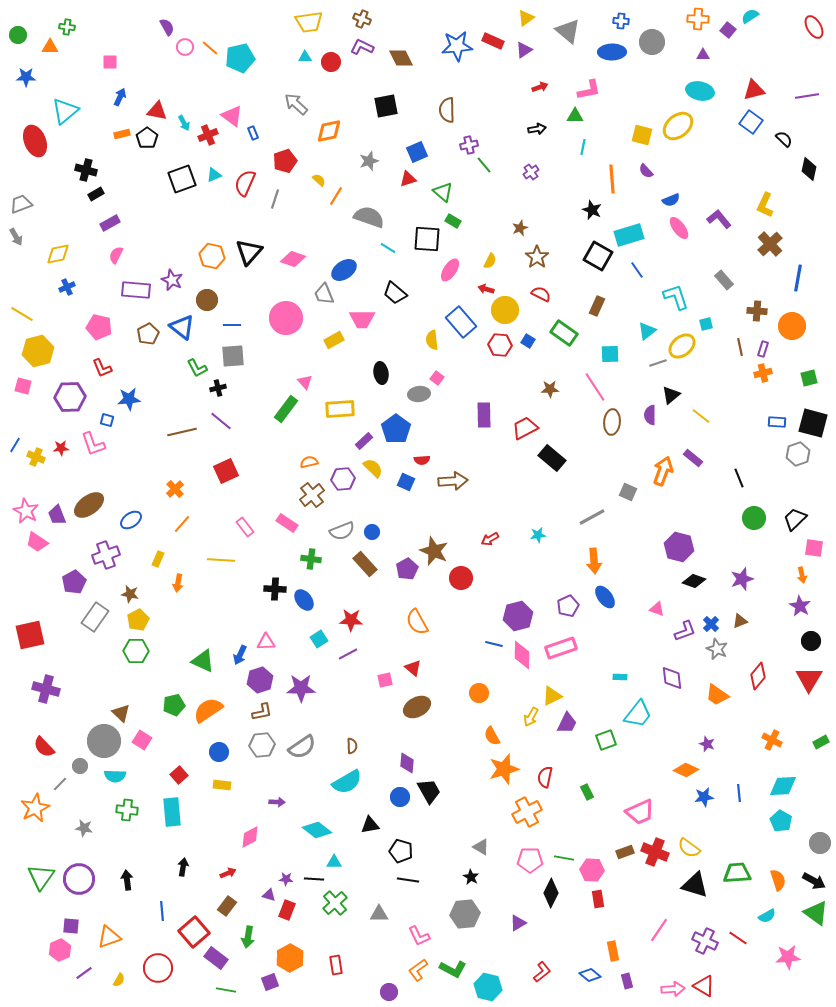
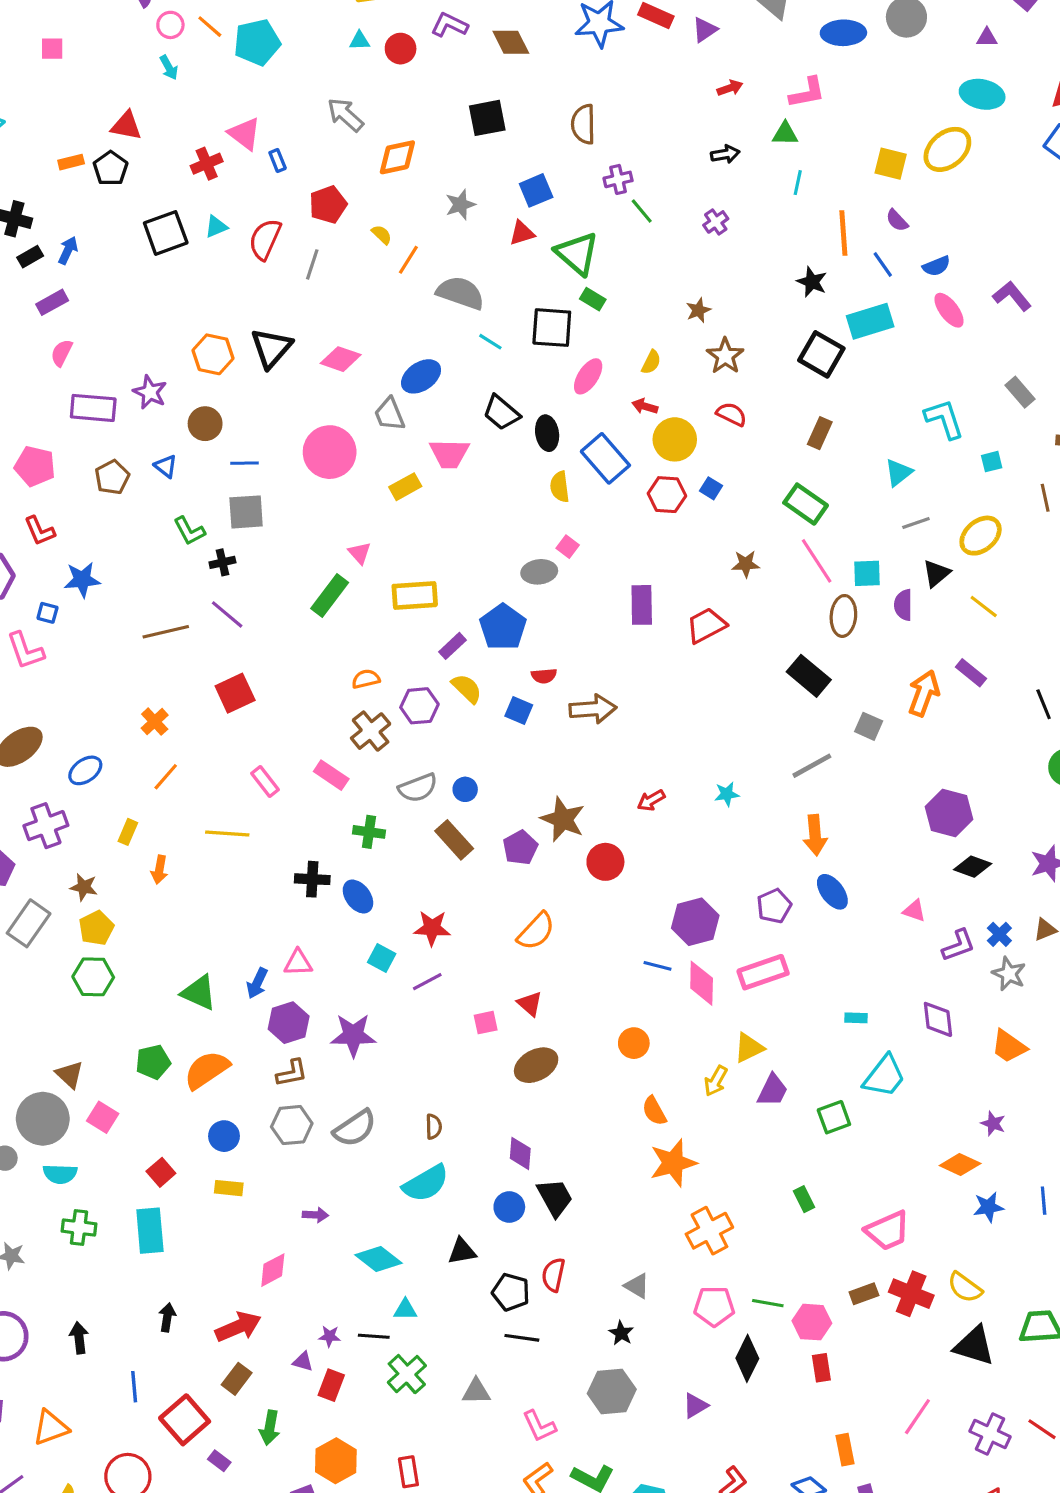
blue arrow: (120, 97) -> (68, 250), moved
cyan arrow: (184, 123) -> (169, 67), moved
green triangle: (443, 192) -> (577, 253), size x1.4
blue line: (637, 270) -> (883, 264), moved
blue triangle: (182, 327) -> (166, 466), size x0.6
green rectangle: (564, 333) -> (806, 504), moved
yellow ellipse: (682, 346) -> (981, 536), moved
cyan square: (610, 354) -> (867, 573), moved
black ellipse: (381, 373) -> (547, 433), moved
black rectangle: (552, 458) -> (809, 676), moved
orange semicircle: (417, 622) -> (536, 931), turned -108
cyan square: (319, 639) -> (382, 958), turned -30
red semicircle: (545, 777) -> (553, 1275), moved
red arrow: (228, 873) -> (238, 1327), size x1.8
purple rectangle: (216, 958) -> (219, 1461), size x0.6

